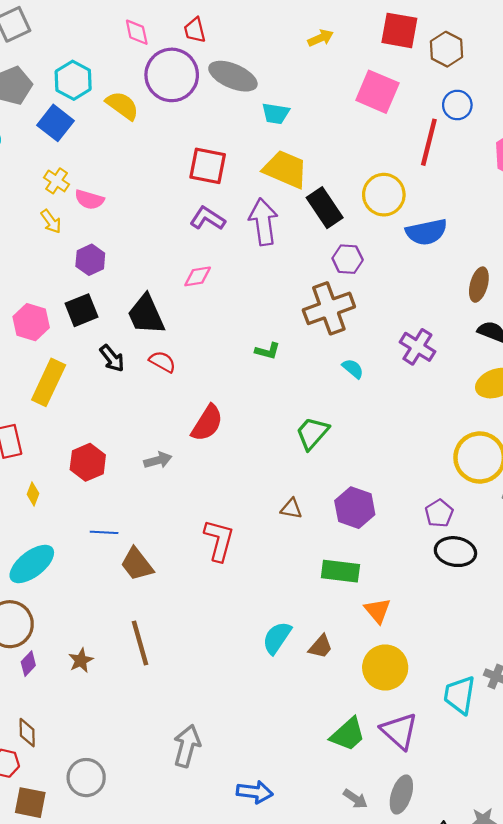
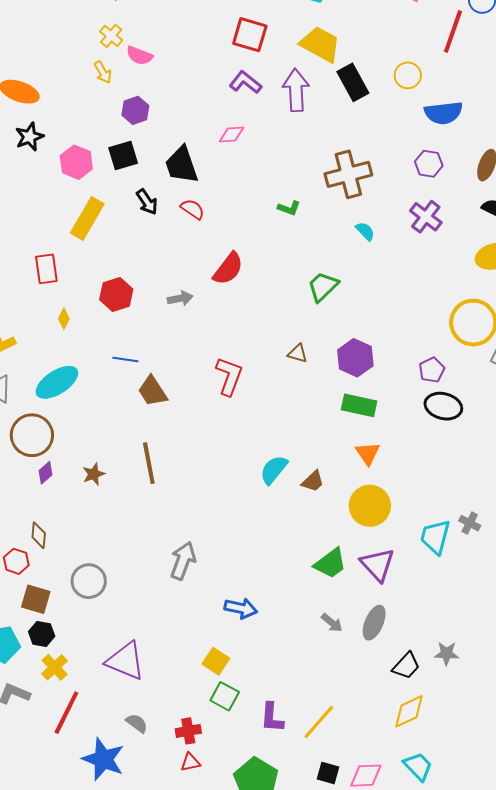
yellow circle: (384, 195) -> (408, 75), size x0.7
purple hexagon: (348, 259) -> (429, 164), moved
green rectangle: (340, 571) -> (359, 405), moved

